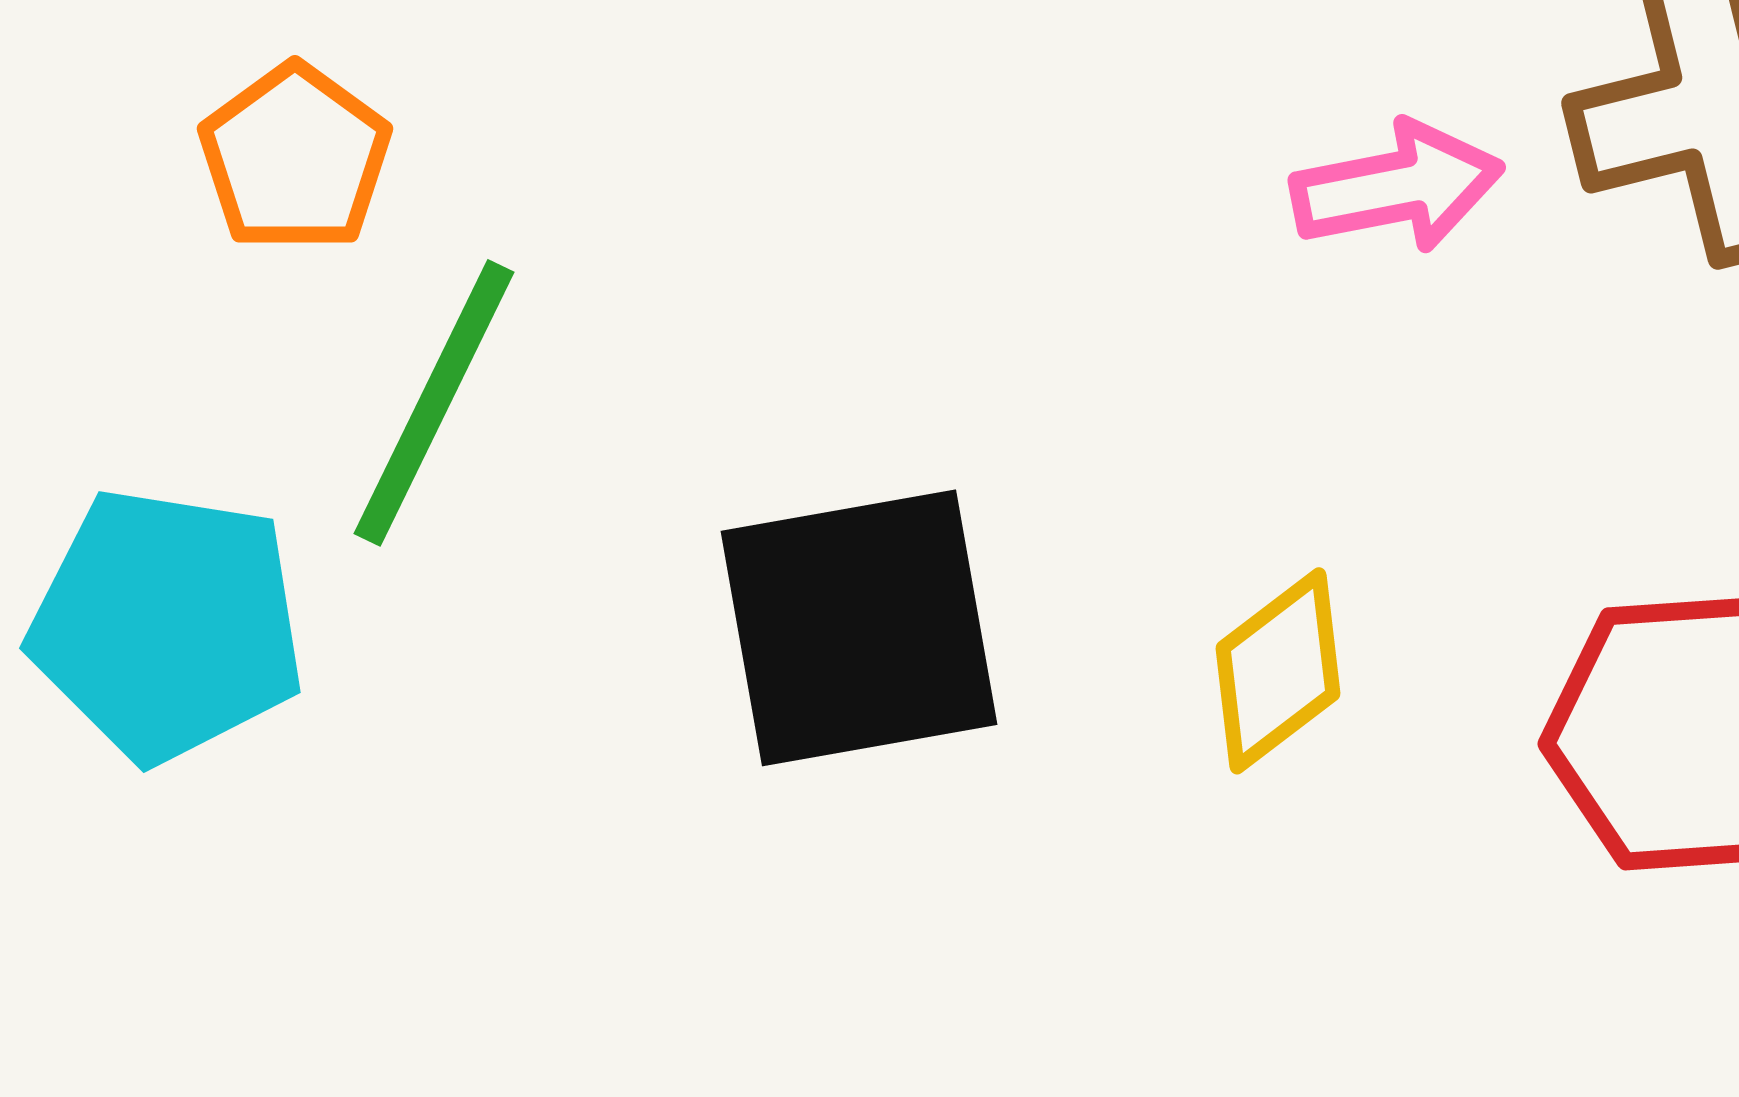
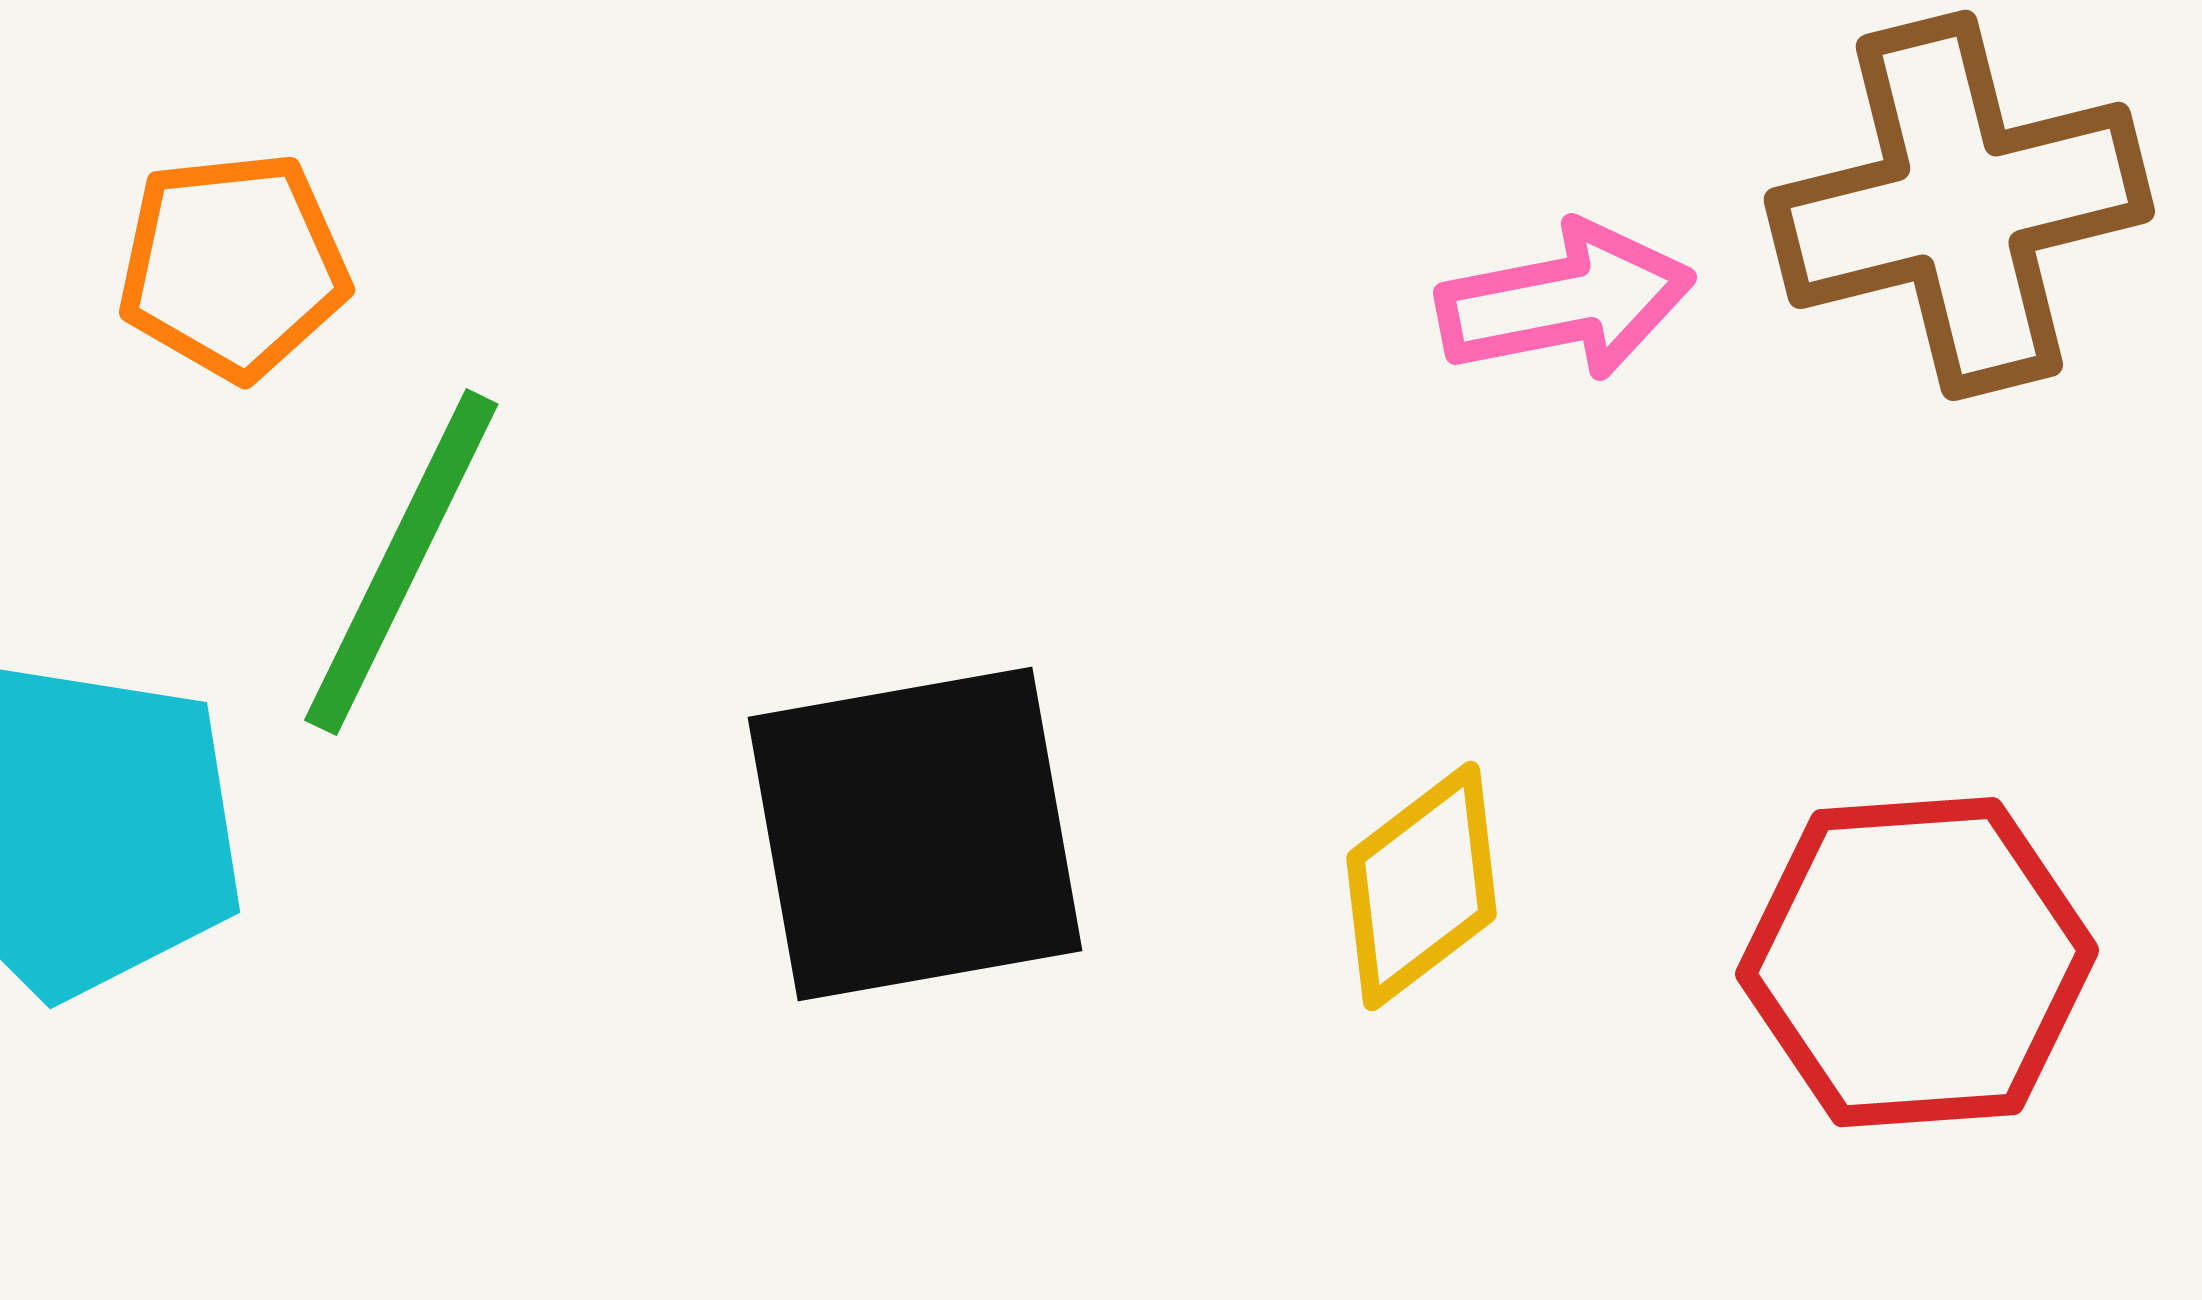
orange pentagon: (295, 158) -> (233, 266), turned 30

